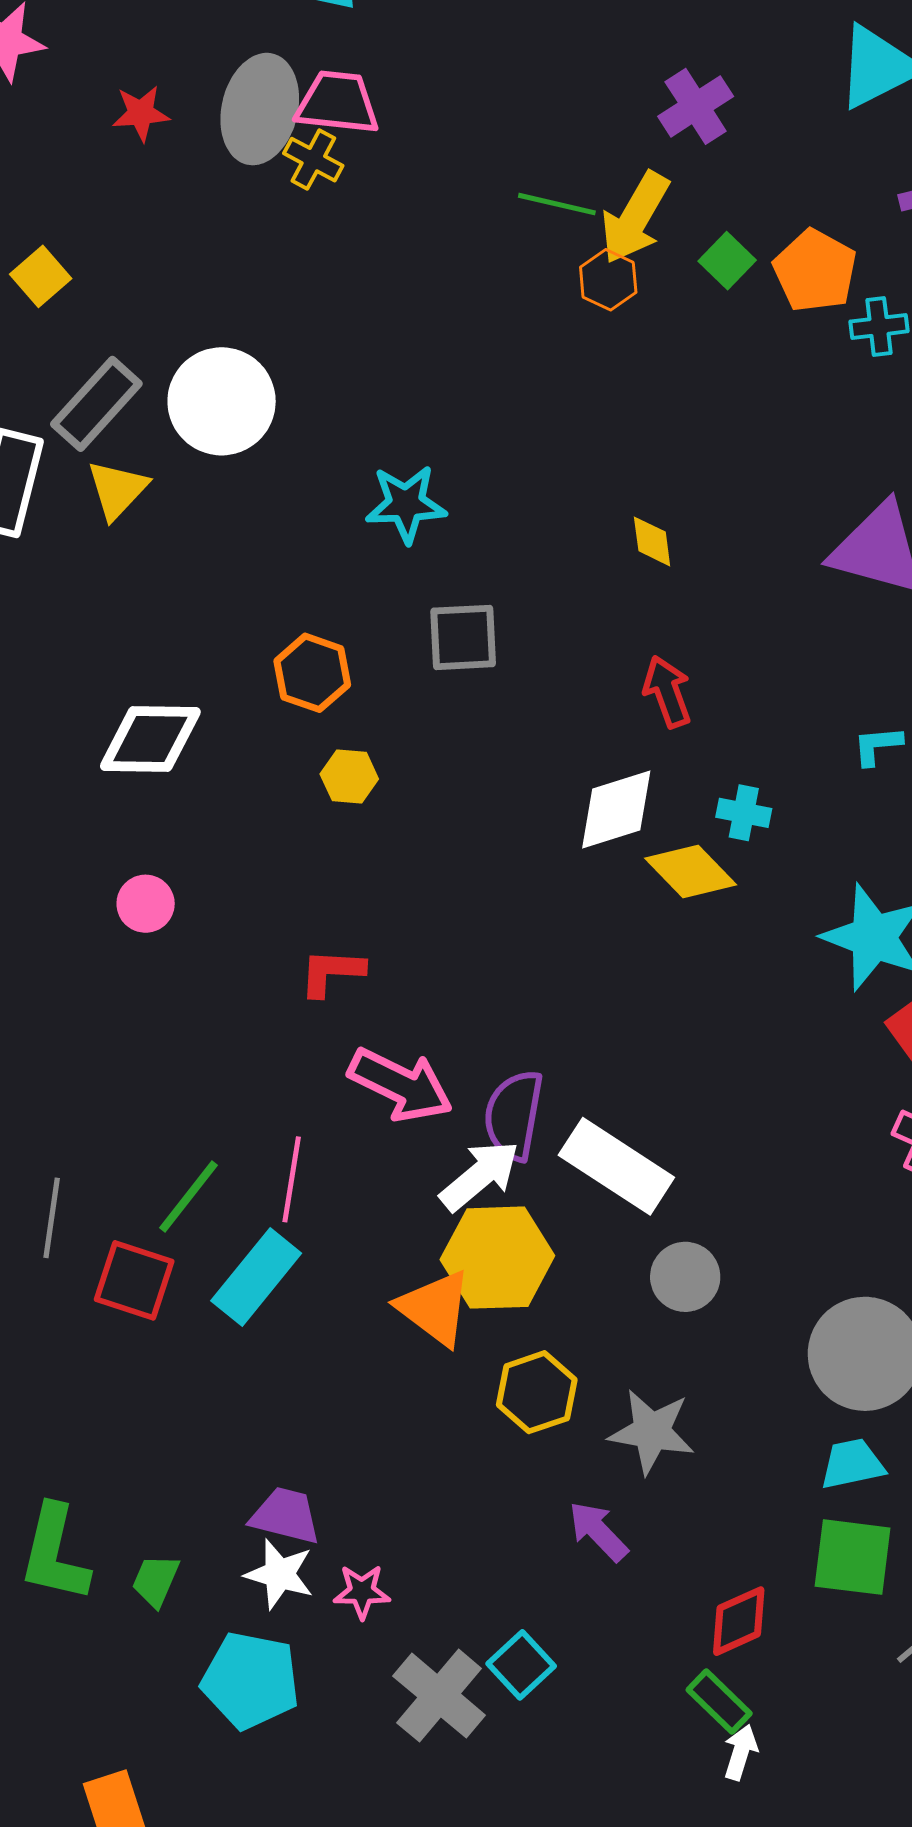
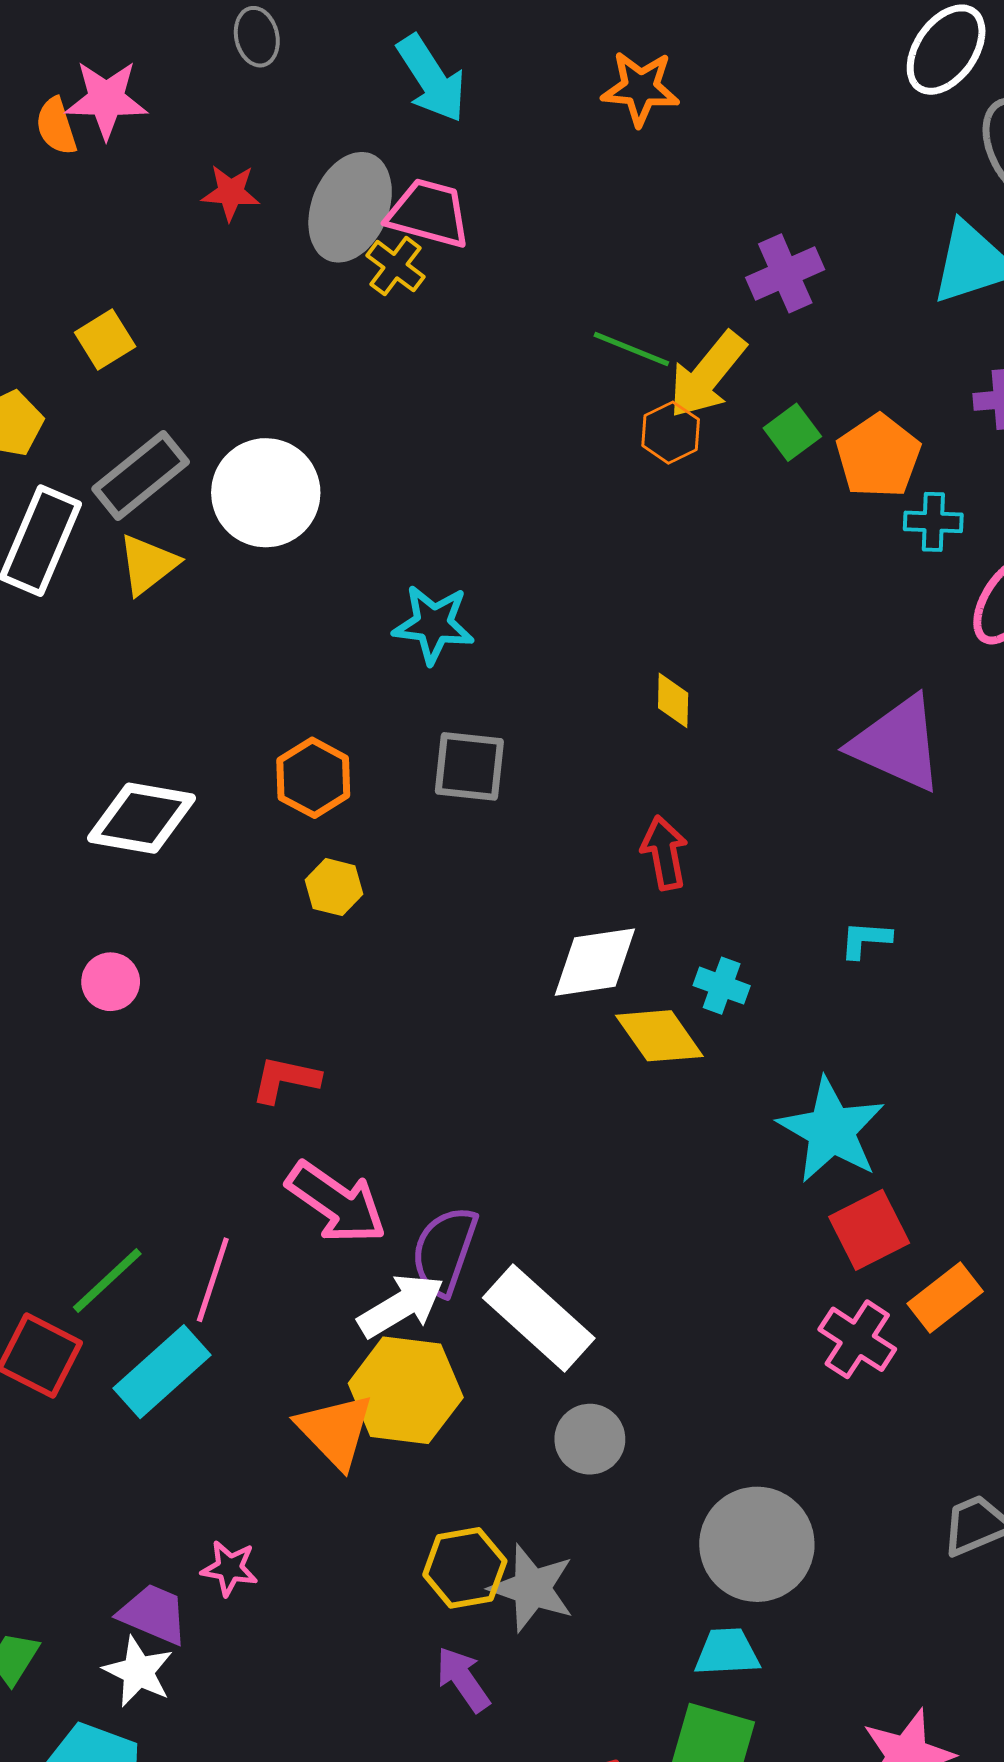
yellow hexagon: (537, 1392) -> (465, 1568), moved
pink star: (362, 1592) -> (230, 1568), moved

